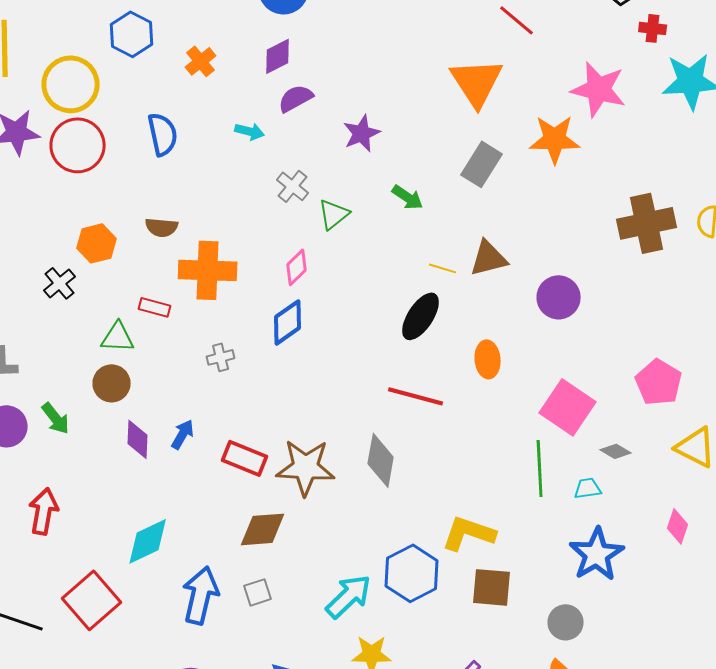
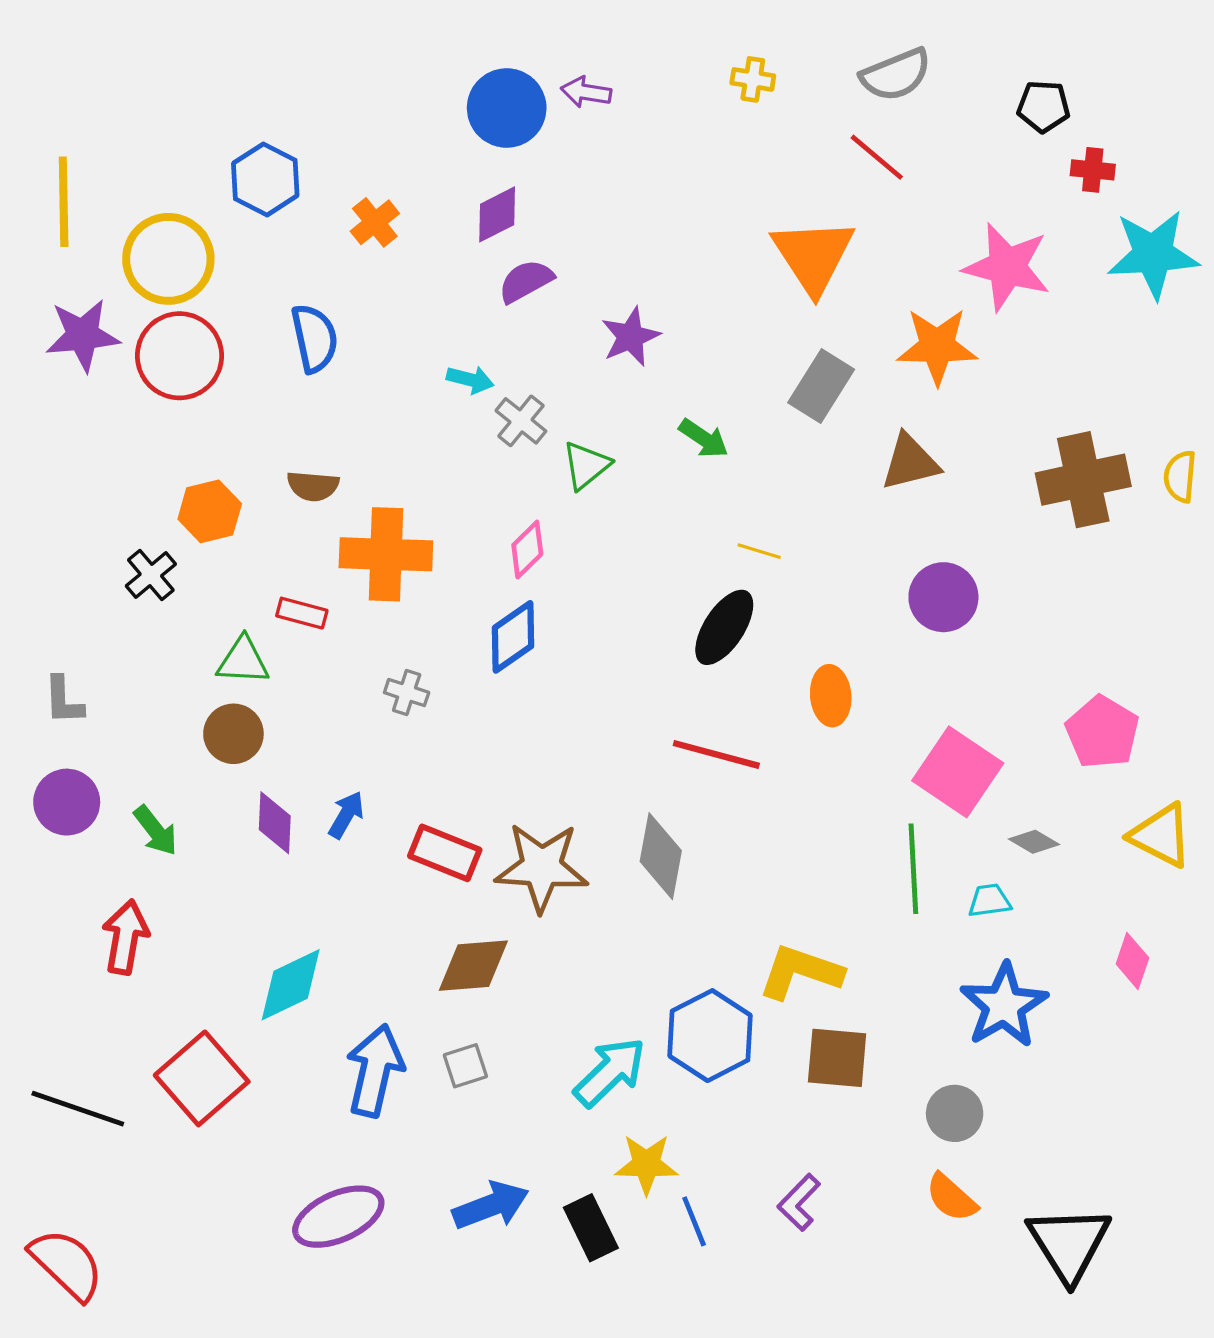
cyan arrow: (250, 131) -> (470, 380), moved
brown triangle: (489, 258) -> (910, 462), moved
gray cross: (221, 357) -> (407, 692), turned 32
green arrow: (56, 418) -> (156, 831), moved

